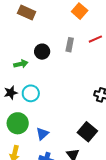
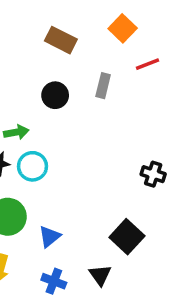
brown rectangle: (27, 12) -> (61, 40), moved
red line: (95, 39) -> (147, 64), moved
green arrow: (21, 64) -> (16, 132), moved

